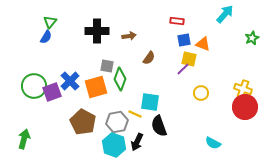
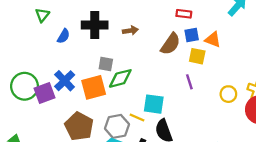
blue semicircle: (46, 37) -> (63, 36), moved
brown semicircle: (149, 58) -> (170, 44), moved, size x1.5
purple line: (183, 69) -> (189, 82), moved, turned -64
green diamond: (120, 79) -> (120, 78), turned 55
yellow circle: (201, 93) -> (228, 94), moved

